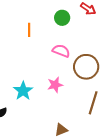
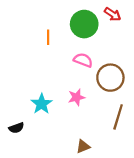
green circle: (62, 18) -> (84, 24), size x1.6

